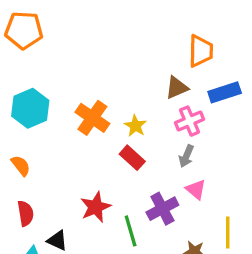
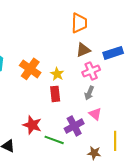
orange trapezoid: (201, 51) -> (79, 23), moved
red rectangle: (132, 158) -> (55, 94), turned 42
red star: (96, 207) -> (32, 125), turned -30
green line: (131, 231) -> (54, 140), turned -54

